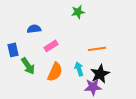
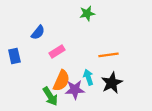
blue semicircle: (34, 29) -> (38, 32), turned 136
green arrow: (28, 66) -> (50, 96), moved
purple star: (93, 87) -> (75, 90), moved

